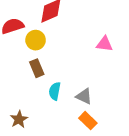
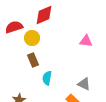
gray triangle: (84, 96) -> (84, 84), moved

